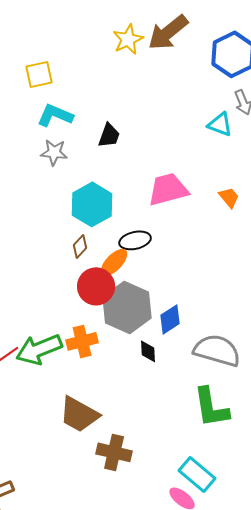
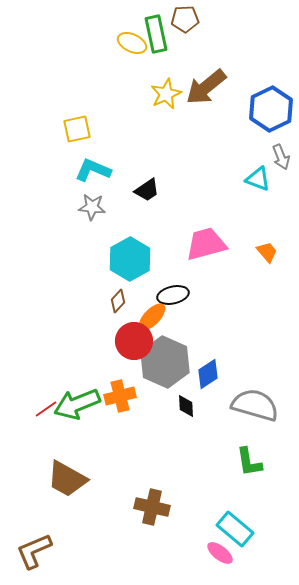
black trapezoid: (109, 135) -> (147, 190), turned 36
green L-shape: (211, 407) -> (249, 462), size x0.7
brown trapezoid: (79, 414) -> (67, 479), moved

